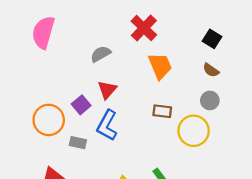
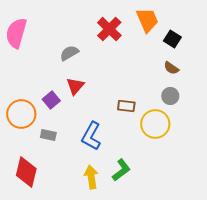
orange trapezoid: (160, 66) -> (147, 20), moved
blue L-shape: (107, 125) -> (91, 136), moved

